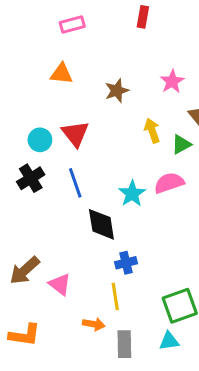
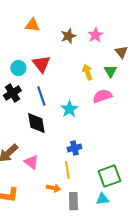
pink star: (172, 81) -> (95, 35), moved
yellow arrow: (152, 131) -> (87, 72), moved
green triangle: (181, 144) -> (110, 71), turned -32
cyan star: (132, 194) -> (69, 109), moved
black diamond: (101, 224) -> (36, 123), moved

